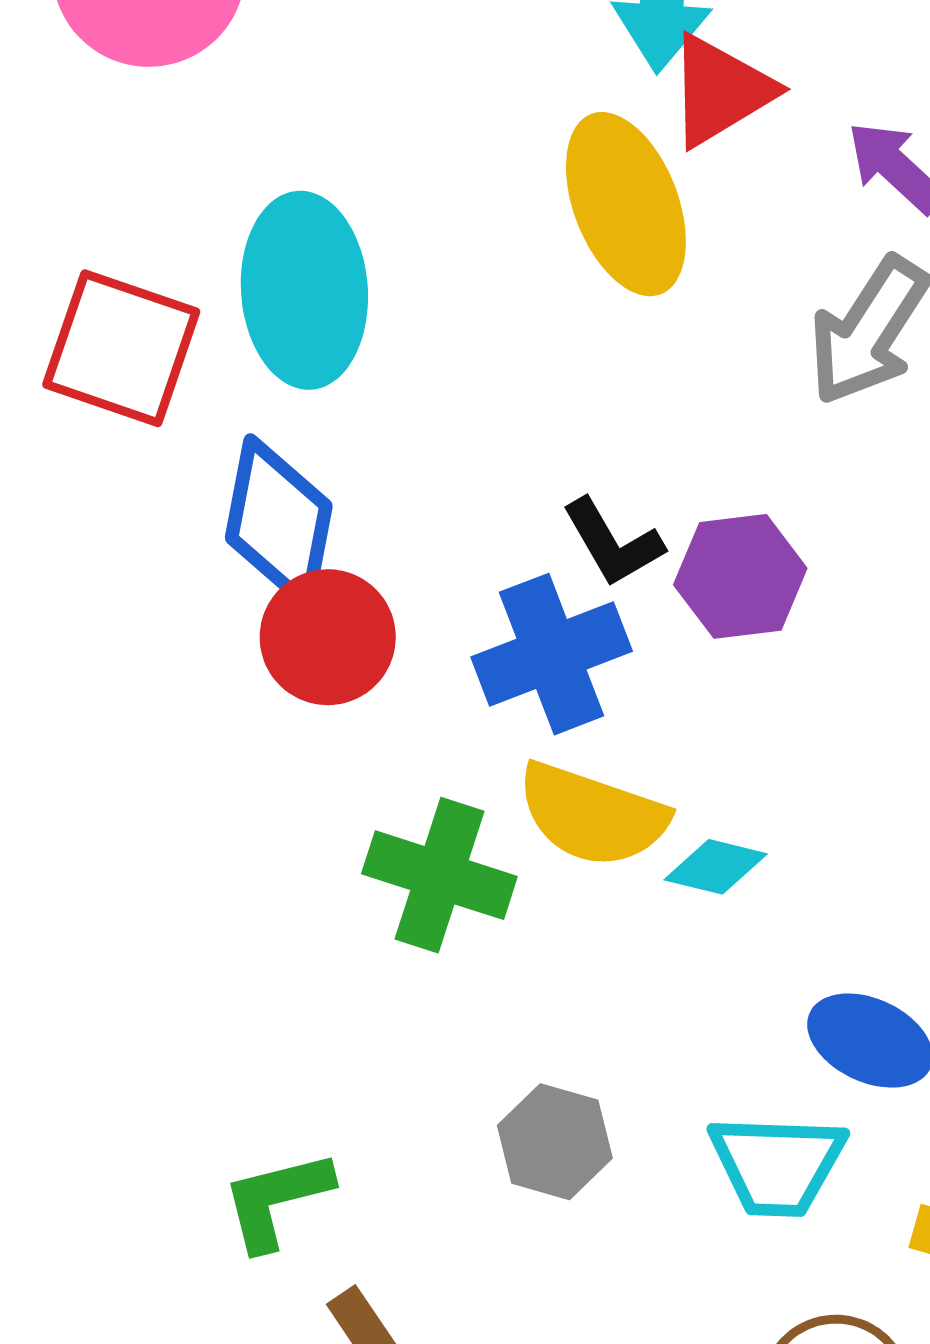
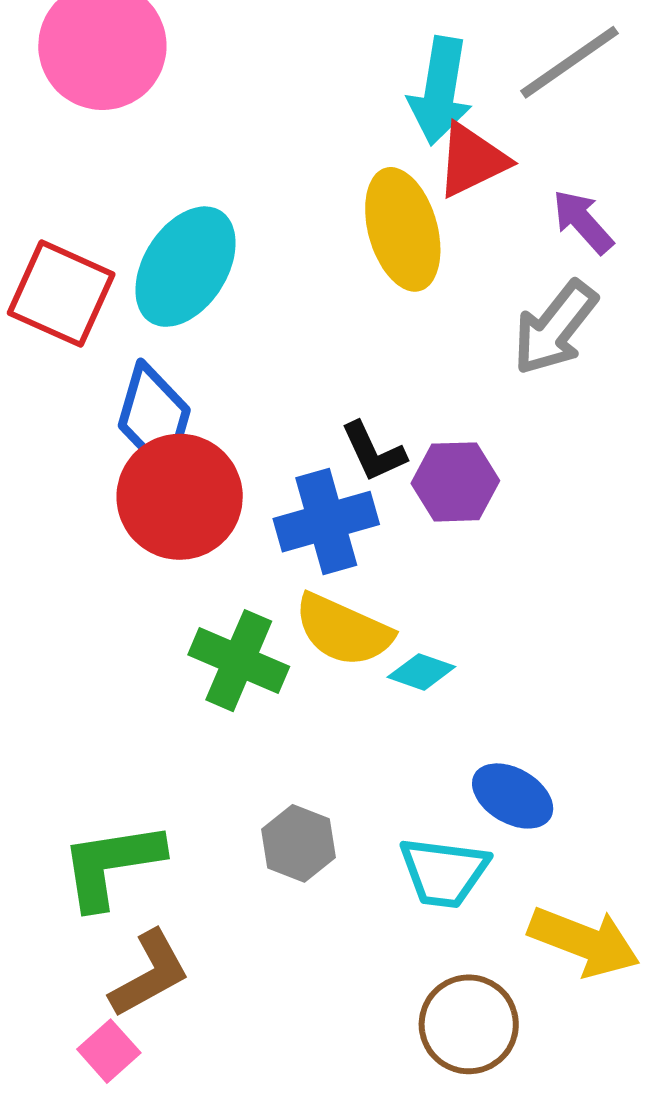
cyan ellipse: (304, 290) -> (185, 267), turned 31
red circle: (328, 637) -> (180, 497), size x1.4
green L-shape: (277, 1200) -> (111, 865), size x1.4

